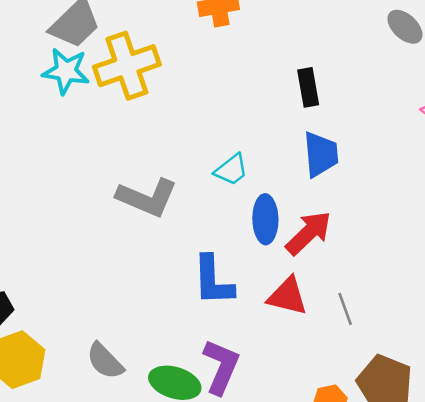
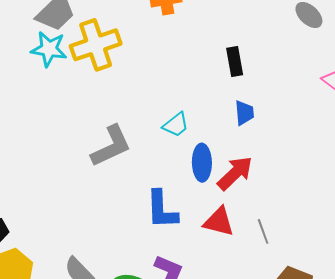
blue trapezoid: (321, 154) -> (244, 113), size x0.7
gray L-shape: (147, 198) -> (111, 146), turned -48

